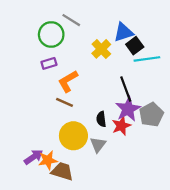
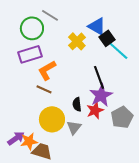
blue triangle: (124, 32) -> (97, 26), turned 48
cyan line: (147, 59) -> (118, 50), turned 50
purple rectangle: (49, 63) -> (30, 54), size x1.6
gray pentagon: (151, 115) -> (122, 117), moved

